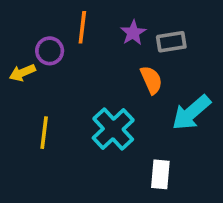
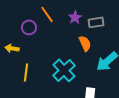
orange line: (82, 27) -> (47, 14), turned -42
yellow arrow: (22, 73) -> (12, 48), moved, turned 32

